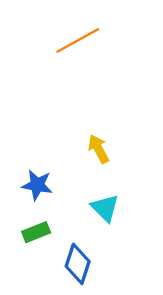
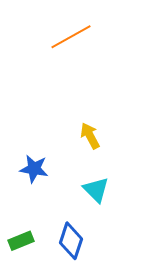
green rectangle: (36, 232) -> (21, 241), moved

